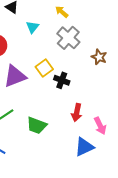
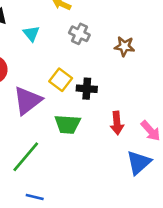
gray cross: (68, 38) -> (79, 34), size x0.7
green trapezoid: (37, 125) -> (68, 124), moved

